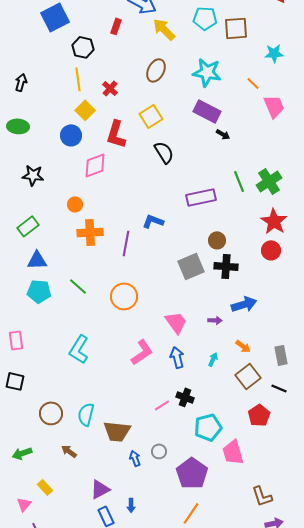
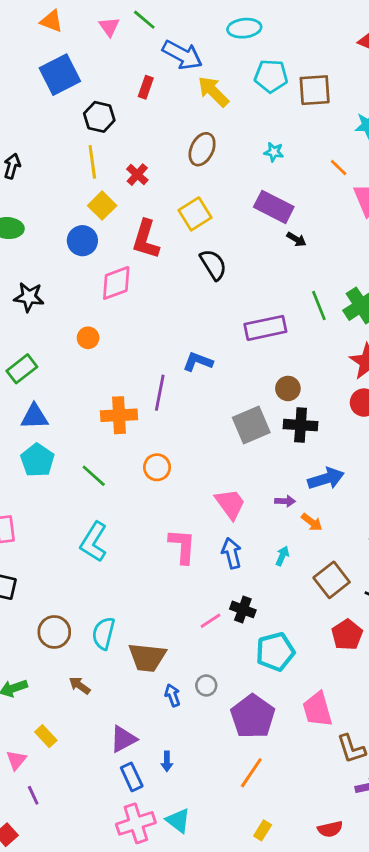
cyan star: (207, 72) -> (274, 152), size x0.5
orange cross: (90, 232) -> (119, 415), moved
green line: (78, 286) -> (94, 476), moved
cyan pentagon: (39, 291) -> (37, 460), turned 30
orange circle: (124, 296) -> (157, 467), size x0.7
orange arrow: (243, 346) -> (312, 522), moved
pink L-shape: (142, 352) -> (182, 546), turned -52
pink trapezoid: (233, 452) -> (317, 709), moved

